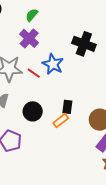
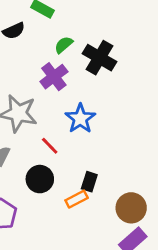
black cross: (84, 44) -> (99, 58), moved
red line: (34, 73) -> (50, 146), moved

